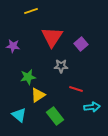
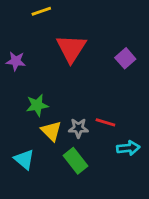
purple square: (81, 44) -> (125, 58), moved
gray star: (61, 66) -> (78, 128), moved
yellow triangle: (38, 95) -> (51, 131), turned -42

